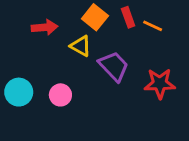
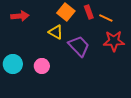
red arrow: (45, 27) -> (20, 16), moved
red star: (160, 83) -> (114, 41), moved

